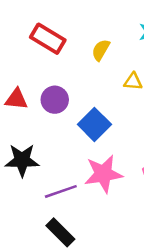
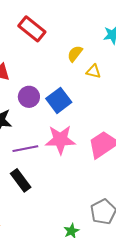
yellow semicircle: (101, 50) -> (75, 54), moved
purple circle: (55, 100) -> (29, 97), moved

